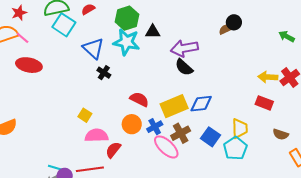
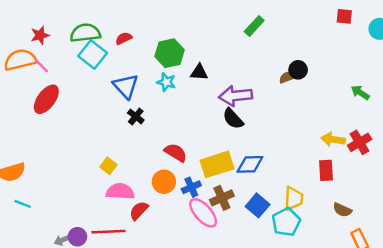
cyan star: (126, 42) -> (166, 82), size x0.6
red ellipse: (29, 65) -> (46, 99), turned -70
red rectangle: (264, 103) -> (326, 170), turned 60
cyan line: (55, 168) -> (23, 204), moved

